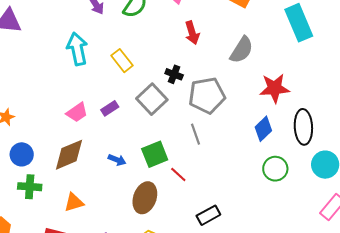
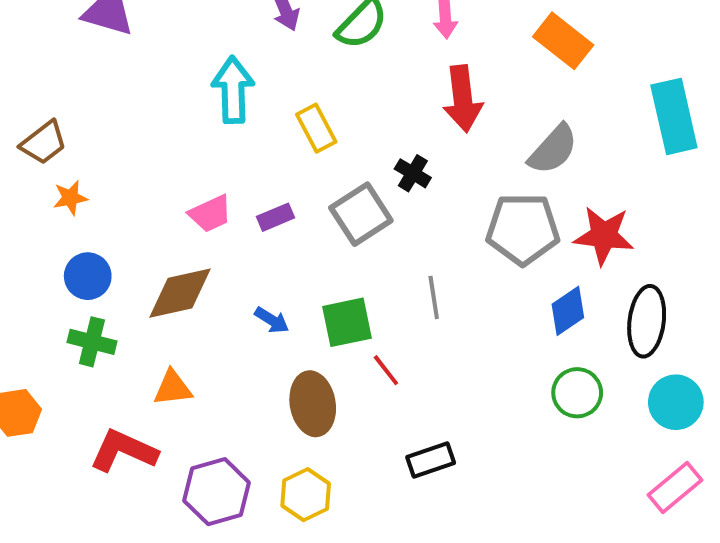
red arrow: (192, 33) -> (463, 99), size x1.4
gray pentagon: (207, 95) -> (523, 229), moved
brown ellipse: (145, 198) -> (313, 404), turned -40

